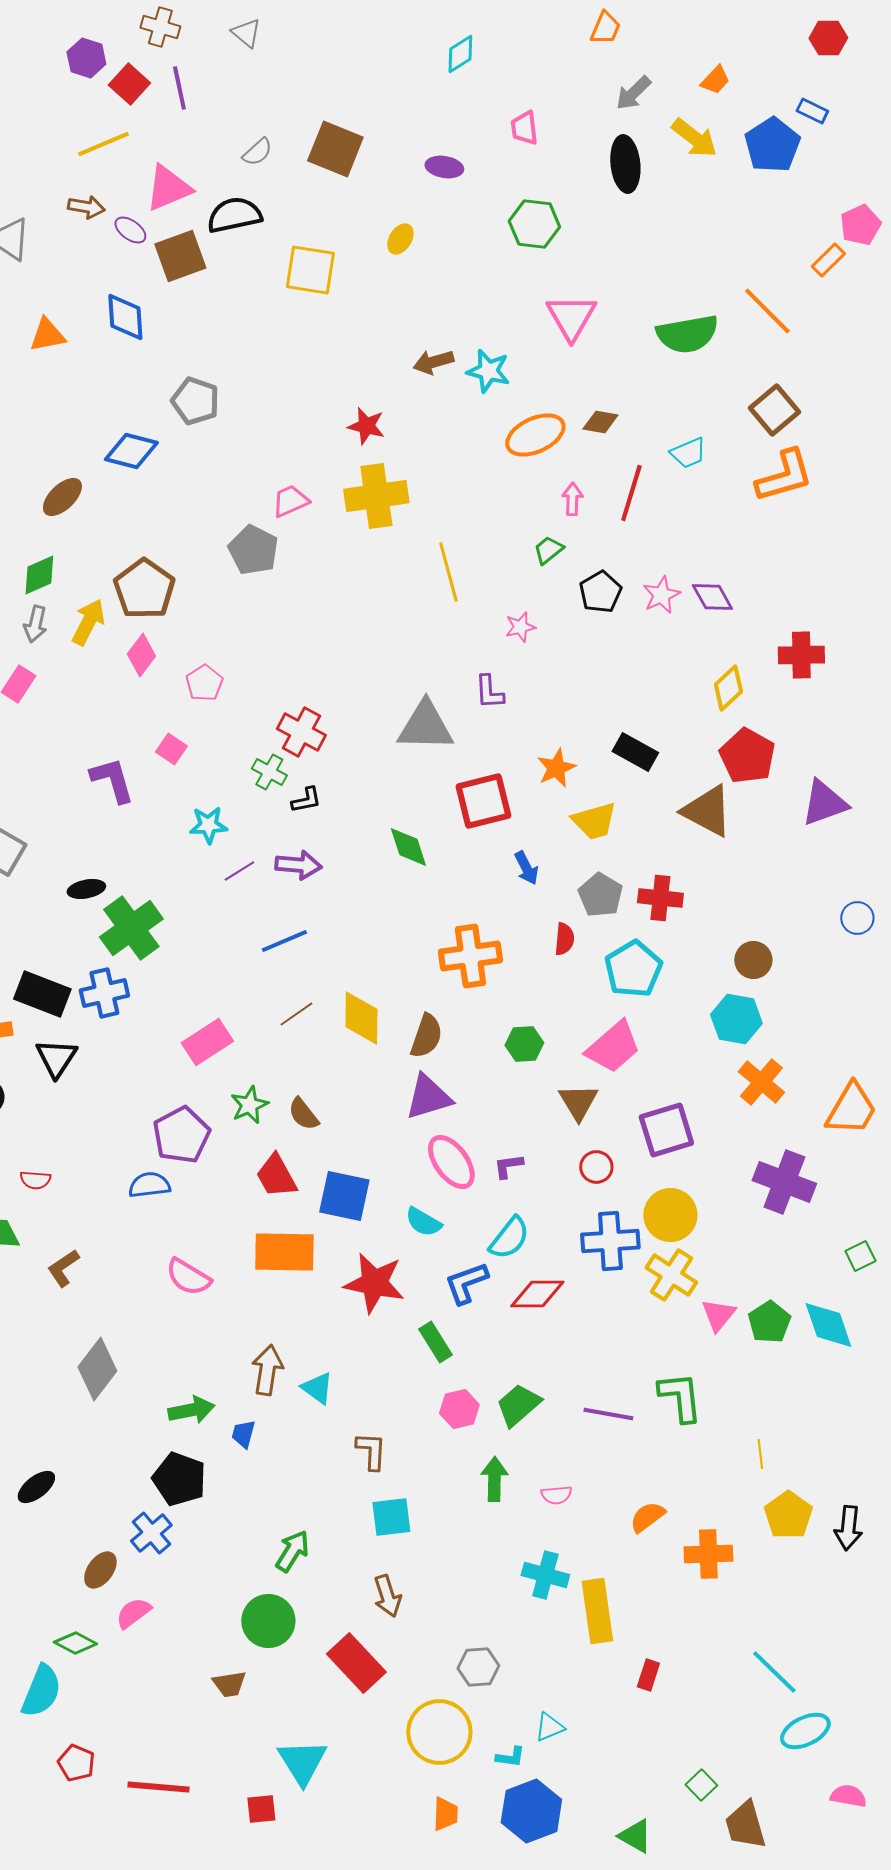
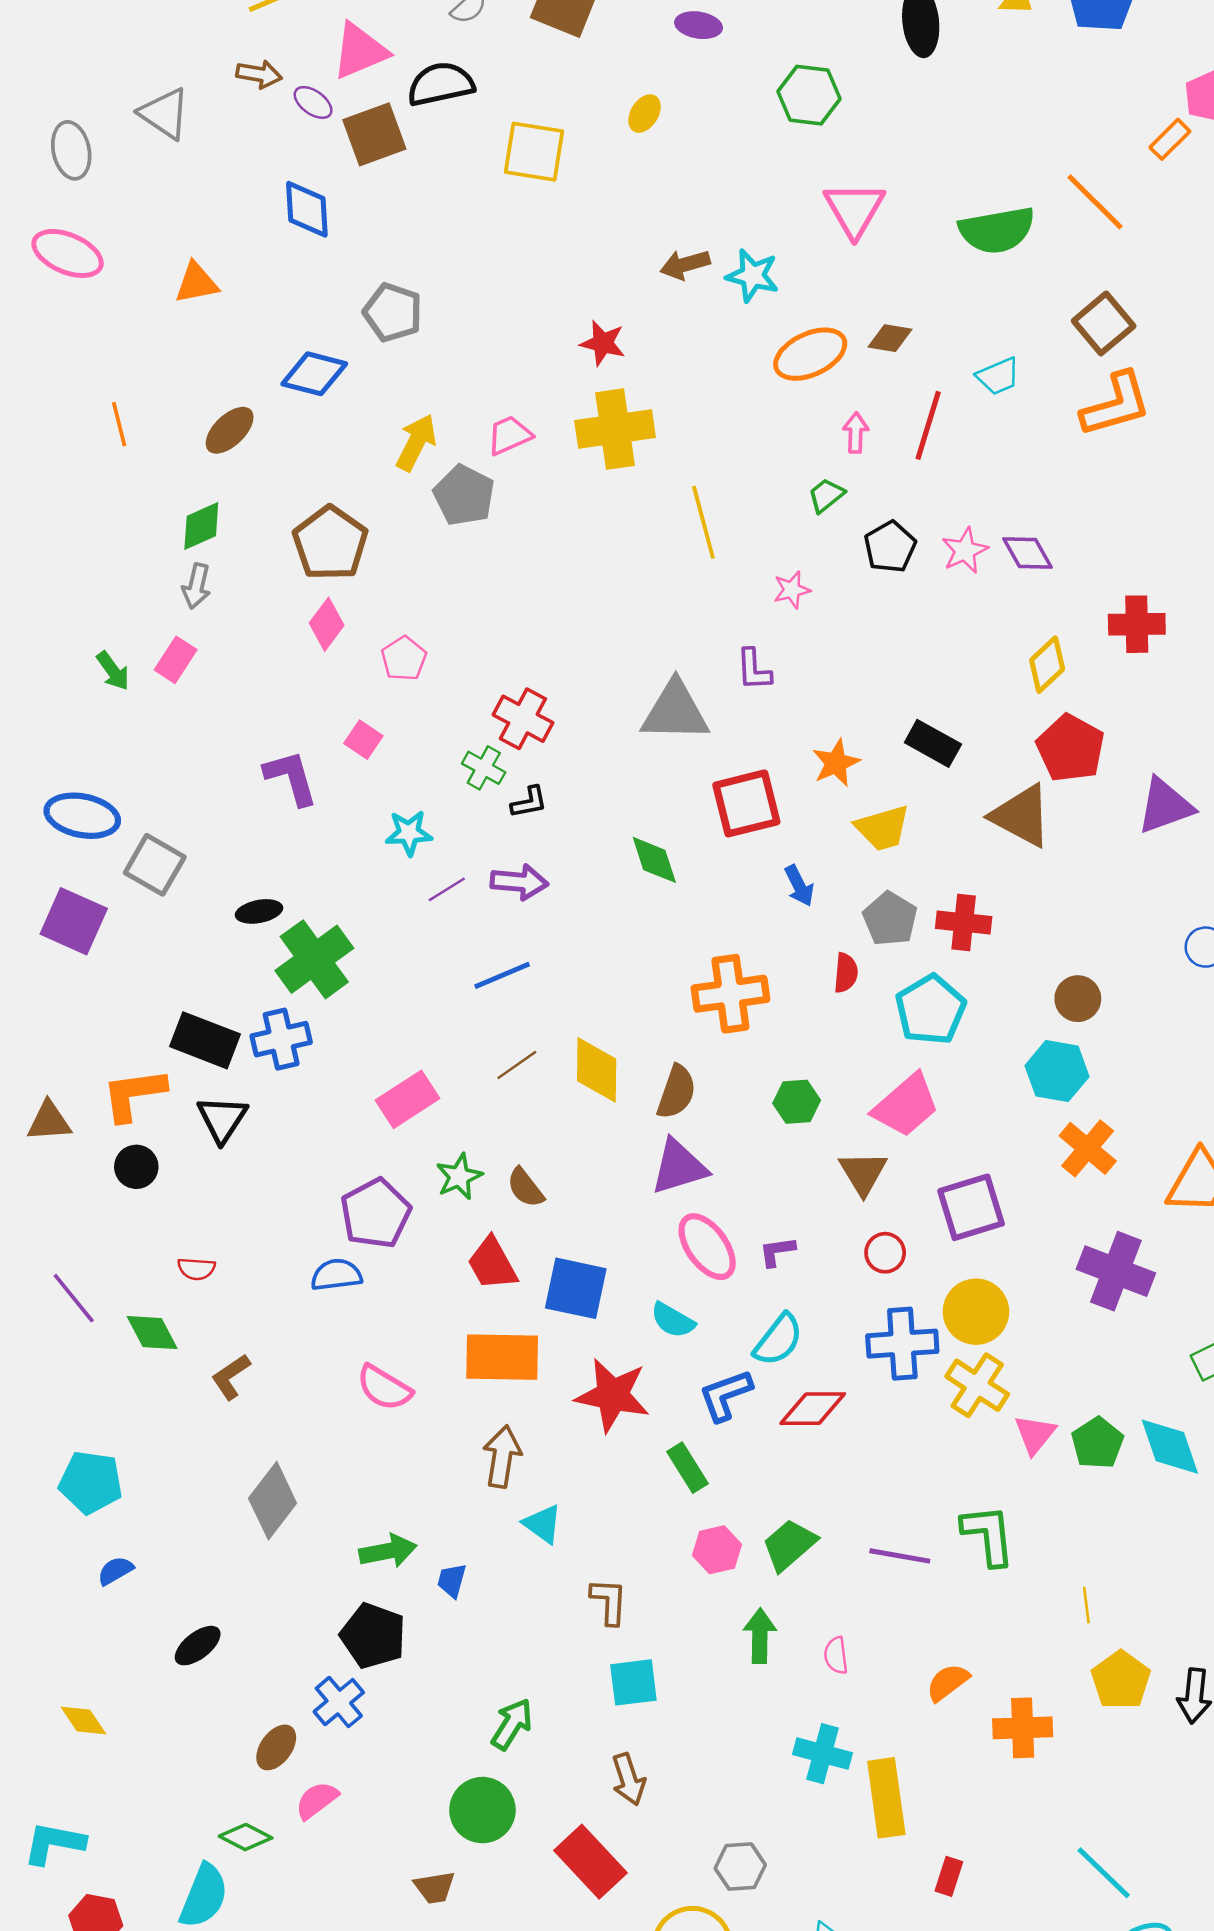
orange triangle: (47, 335) -> (196, 283), moved
yellow arrow: (88, 622) -> (416, 443), moved
brown arrow: (267, 1370) -> (502, 1457), moved
pink semicircle: (556, 1495) -> (836, 1655), turned 88

